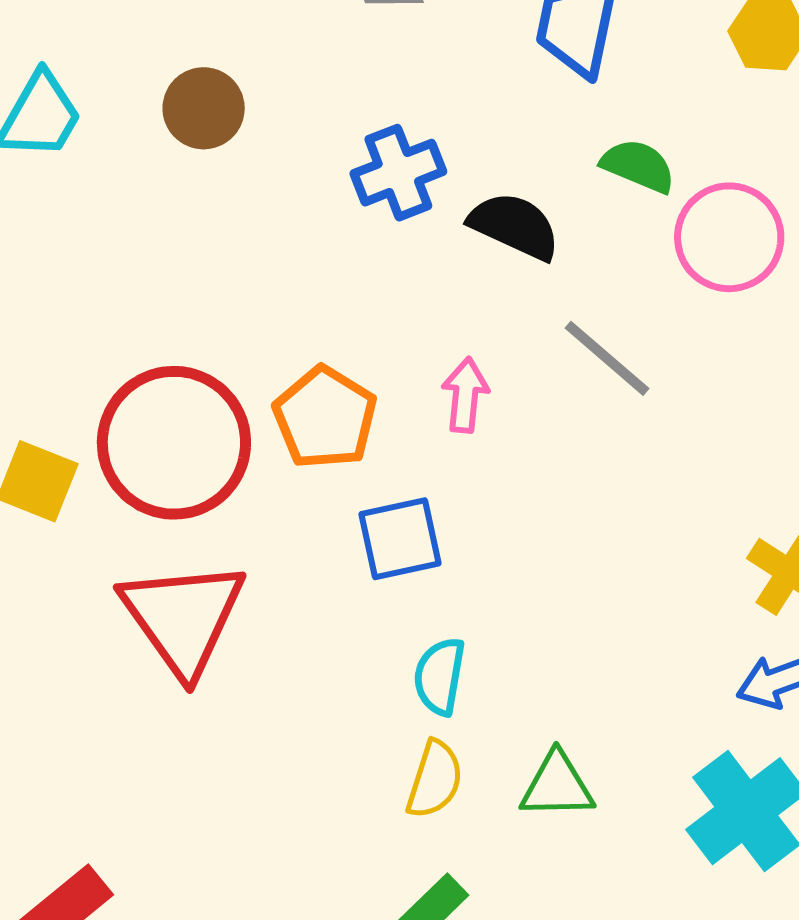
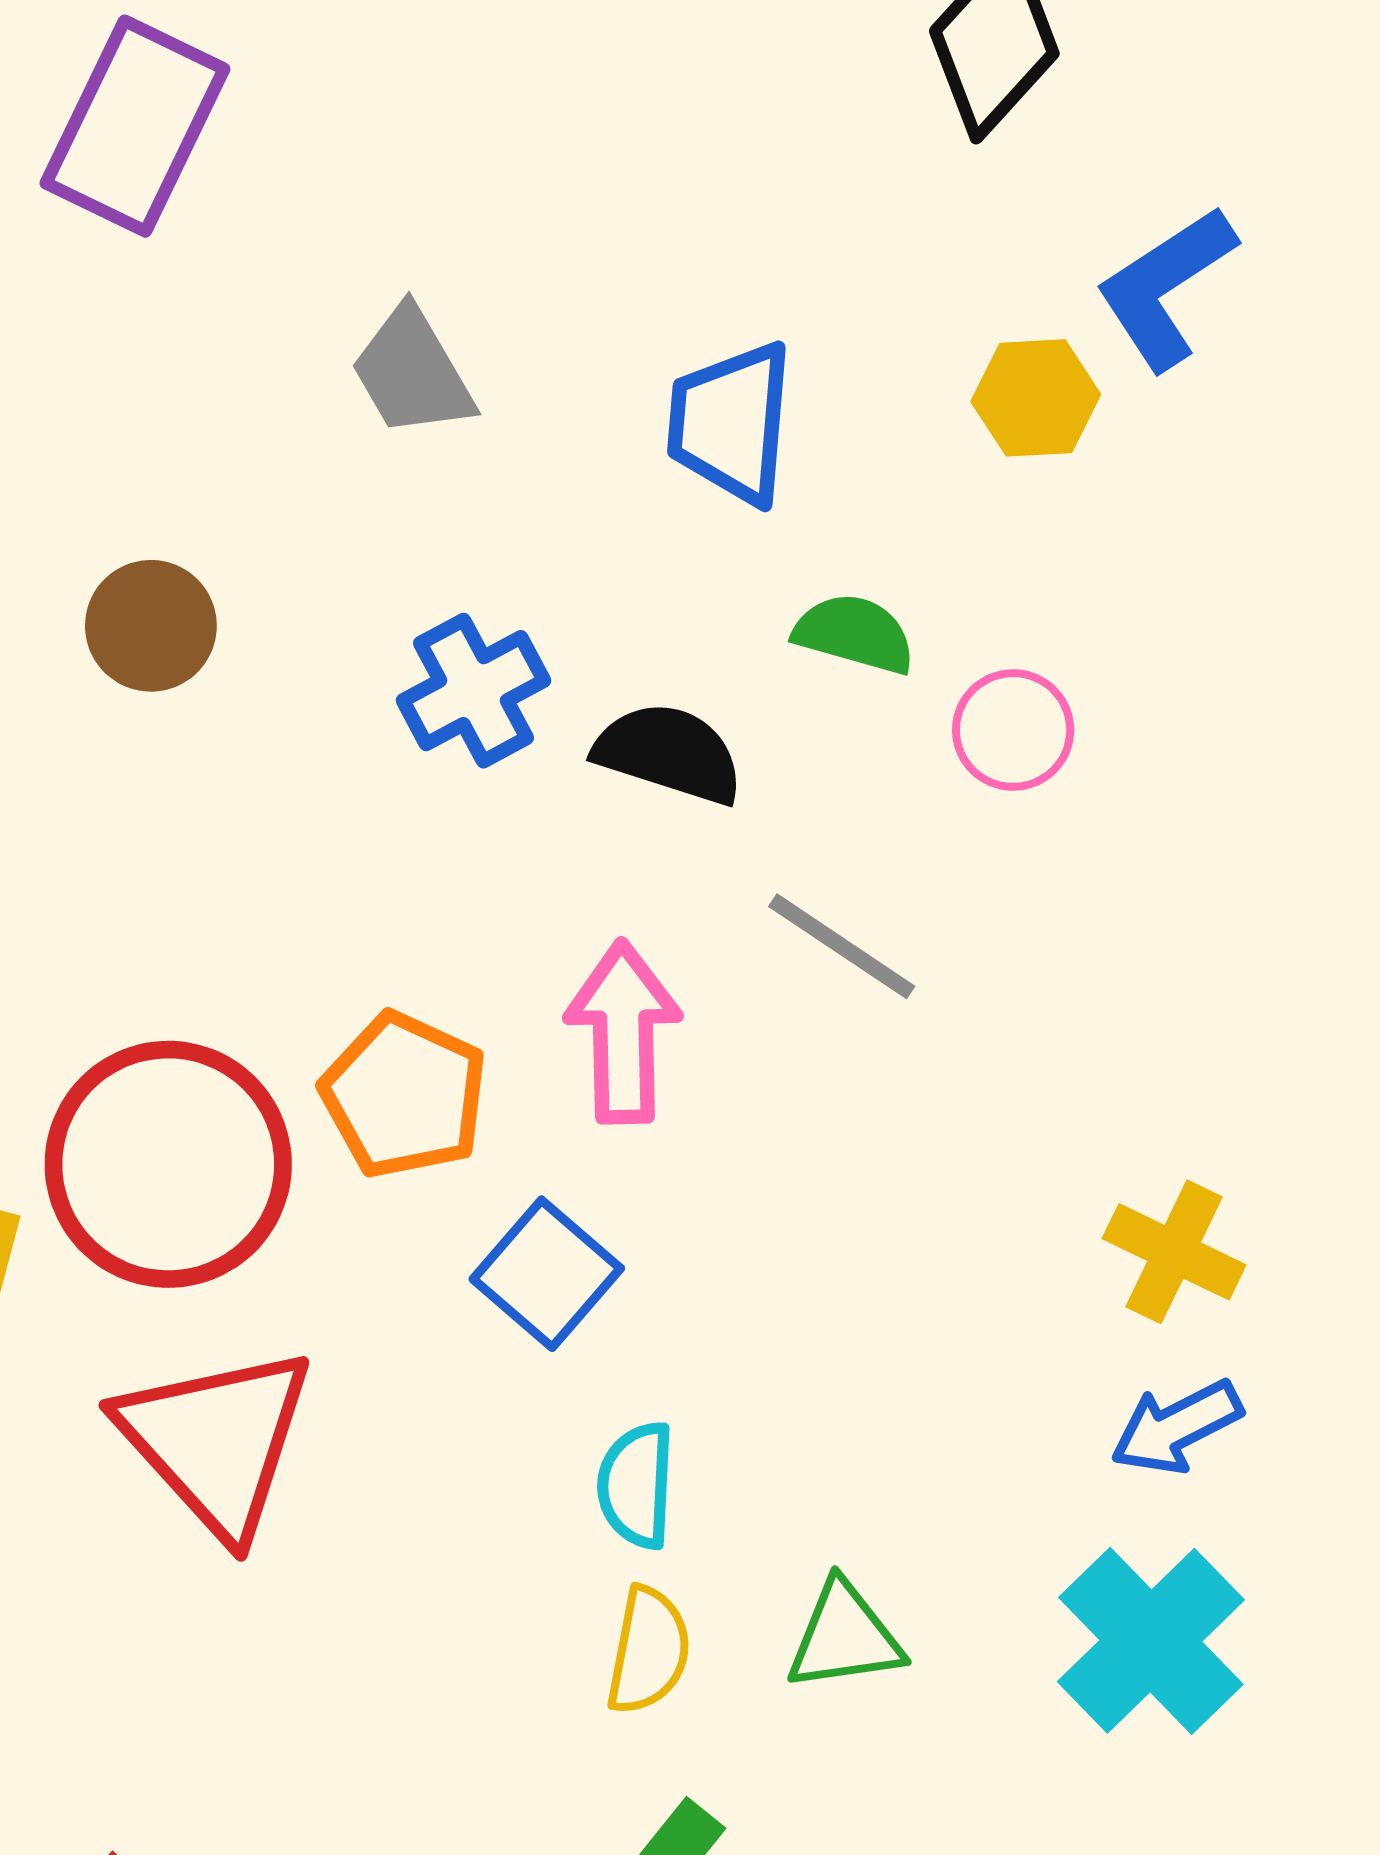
pink circle: (729, 237) -> (1013, 730), size x0.7
pink arrow: (465, 395) -> (623, 1032), size x1.5
blue square: (400, 539) -> (547, 1274), turned -30

